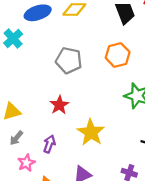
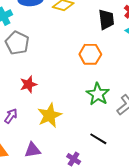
gray pentagon: (69, 60) -> (17, 43), moved

